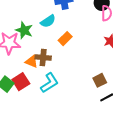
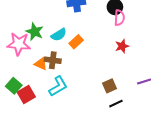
cyan semicircle: (48, 21) -> (59, 35), moved
red square: (21, 82) -> (26, 94), moved

